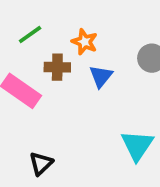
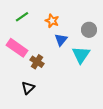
brown cross: (57, 67) -> (37, 62), moved, turned 32
cyan triangle: (137, 145) -> (81, 55), moved

